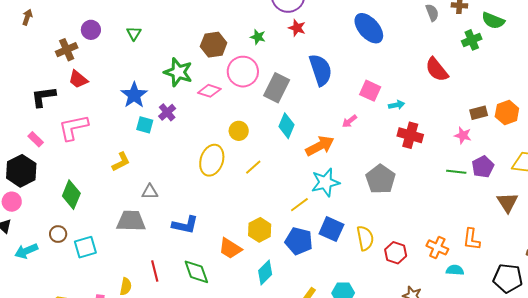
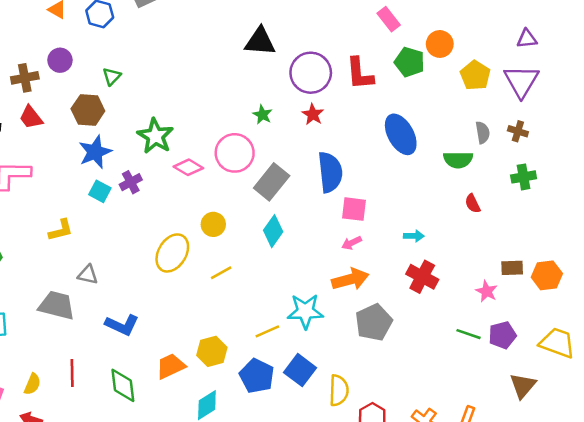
green semicircle: (493, 21) -> (458, 160), moved, turned -35
brown hexagon: (214, 45) -> (88, 110), moved
red semicircle: (437, 70) -> (473, 204), size x0.6
pink square: (370, 91) -> (354, 209), moved, turned -30
orange arrow: (320, 146) -> (350, 279), moved
orange trapezoid: (230, 248) -> (171, 366), turned 110

